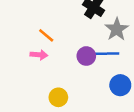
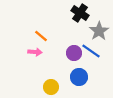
blue line: (107, 54) -> (91, 51), turned 36
blue circle: (120, 85) -> (79, 77), moved

